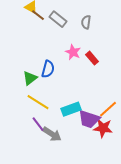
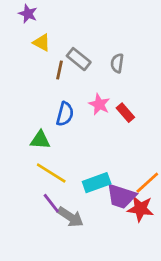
brown line: (38, 15) -> (59, 70), moved, turned 64
blue semicircle: (48, 69) -> (65, 114), moved
green triangle: (30, 78) -> (40, 140), turned 42

